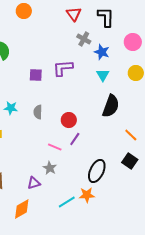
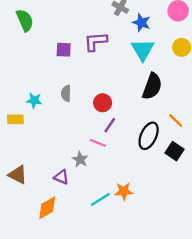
cyan triangle: (103, 75) -> (143, 50), size x1.5
cyan star: (11, 108) -> (34, 100), moved
pink line: (55, 147) -> (98, 143), moved
black ellipse: (97, 171) -> (149, 136), moved
purple triangle: (34, 183) -> (61, 177), turned 40

